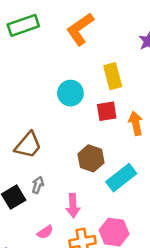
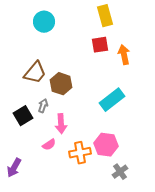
cyan circle: (70, 93) -> (44, 22), moved
brown hexagon: (91, 158) -> (61, 84), moved
pink arrow: (73, 206) -> (61, 124), moved

